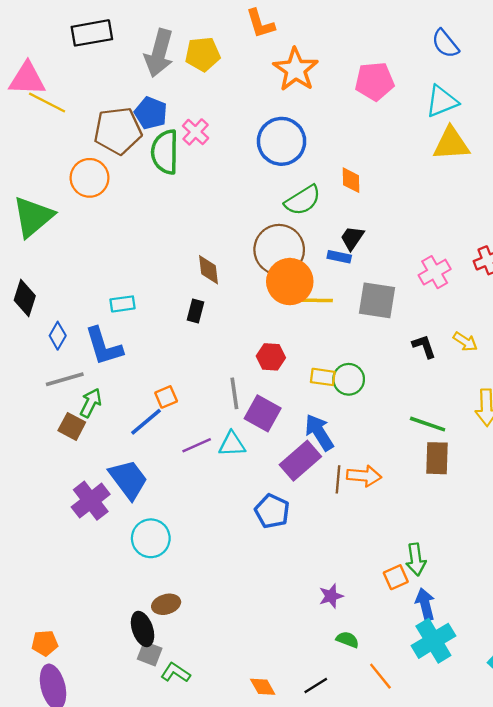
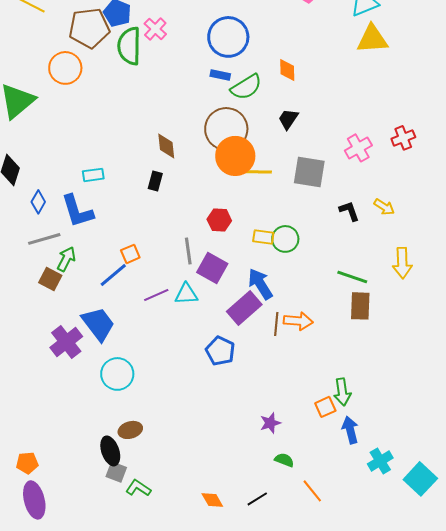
blue rectangle: (339, 257) -> (220, 75), moved
cyan cross: (433, 641) -> (380, 461), moved, size x0.7

